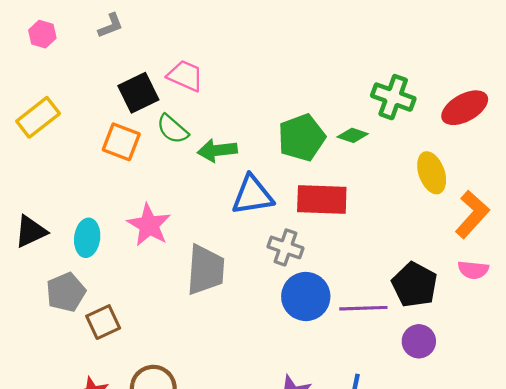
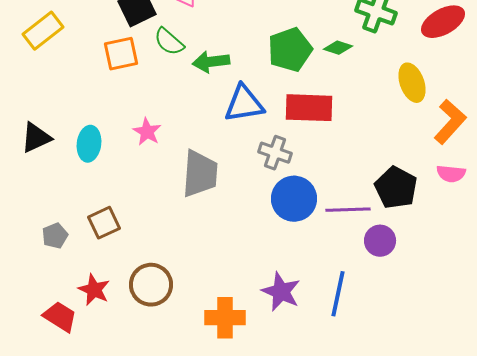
orange square: (121, 142) -> (121, 54), turned -33
pink star: (149, 225) -> (147, 132), size x0.7
gray pentagon: (66, 292) -> (55, 236), moved, size x0.7
purple circle: (419, 341) -> (380, 241), moved

